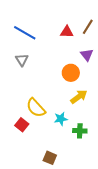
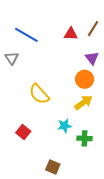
gray triangle: (22, 60) -> (12, 58), moved
orange circle: (71, 73) -> (85, 79), moved
yellow semicircle: (36, 108) -> (39, 94), moved

